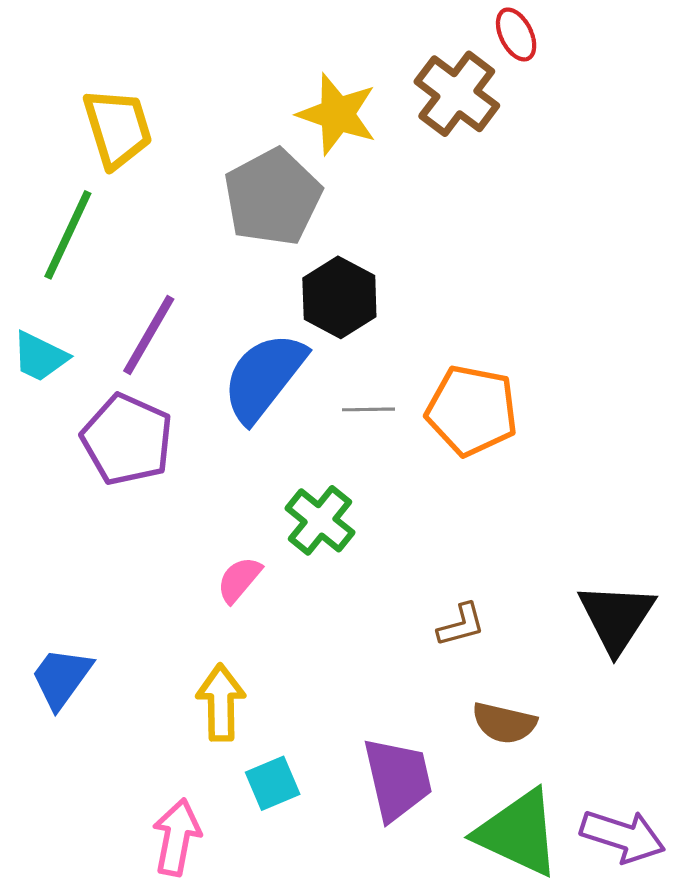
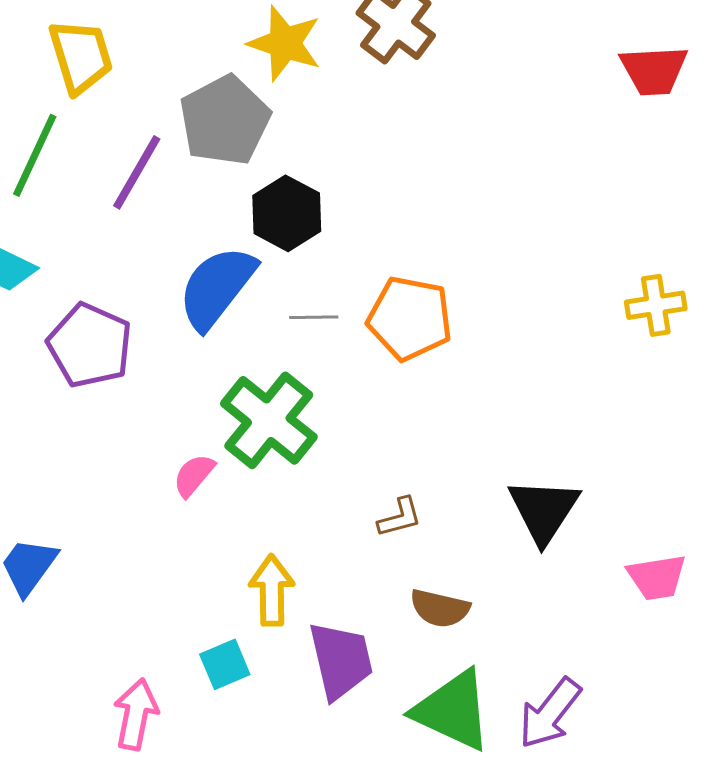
purple line: (149, 335) -> (137, 172), moved
green cross: (320, 520) -> (269, 420), size x1.5
yellow arrow: (221, 702) -> (272, 590), moved
purple arrow: (623, 836) -> (550, 713), turned 110

